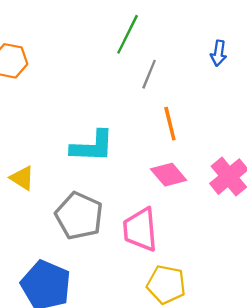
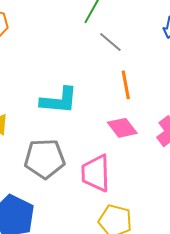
gray line: (149, 74) -> (110, 42), turned -75
gray pentagon: (79, 216) -> (45, 159), turned -30

